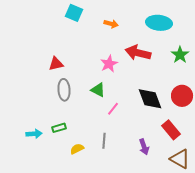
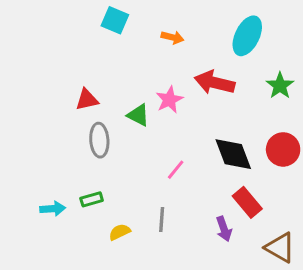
cyan ellipse: (159, 23) -> (247, 36), turned -70
green triangle: (98, 90) -> (138, 115), moved
red rectangle: (171, 130) -> (247, 202), moved

